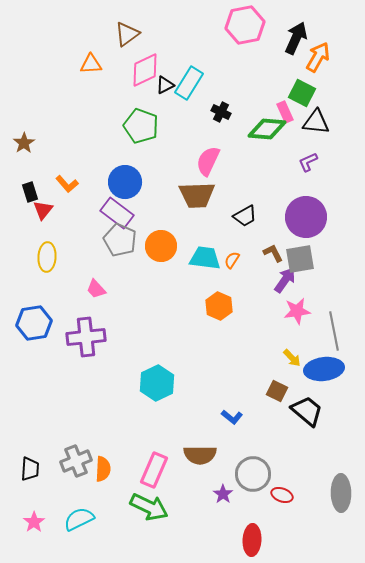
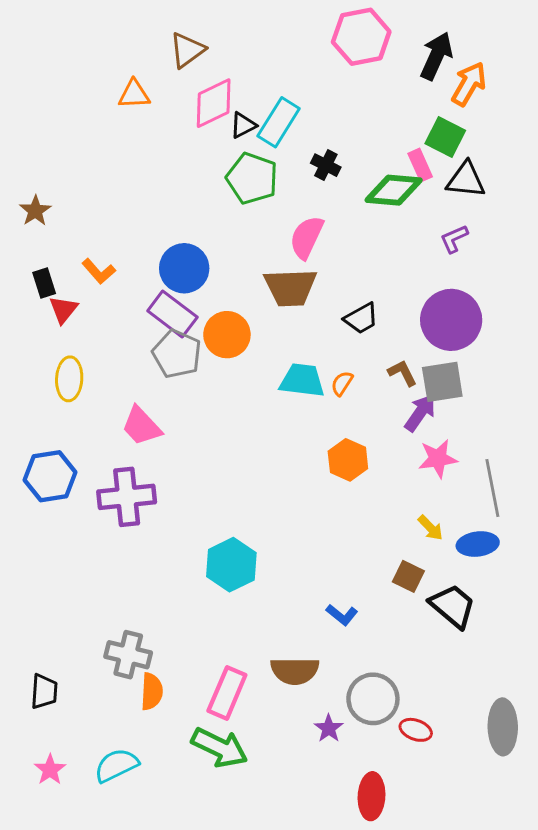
green pentagon: (141, 126) -> (252, 178), moved
orange circle: (161, 246) -> (227, 335), moved
pink trapezoid: (96, 289) -> (141, 426), size x1.4
orange hexagon: (219, 306) -> (348, 460), moved
blue ellipse: (324, 369) -> (478, 544), size x0.7
gray cross: (76, 461) -> (128, 655), moved, turned 36

